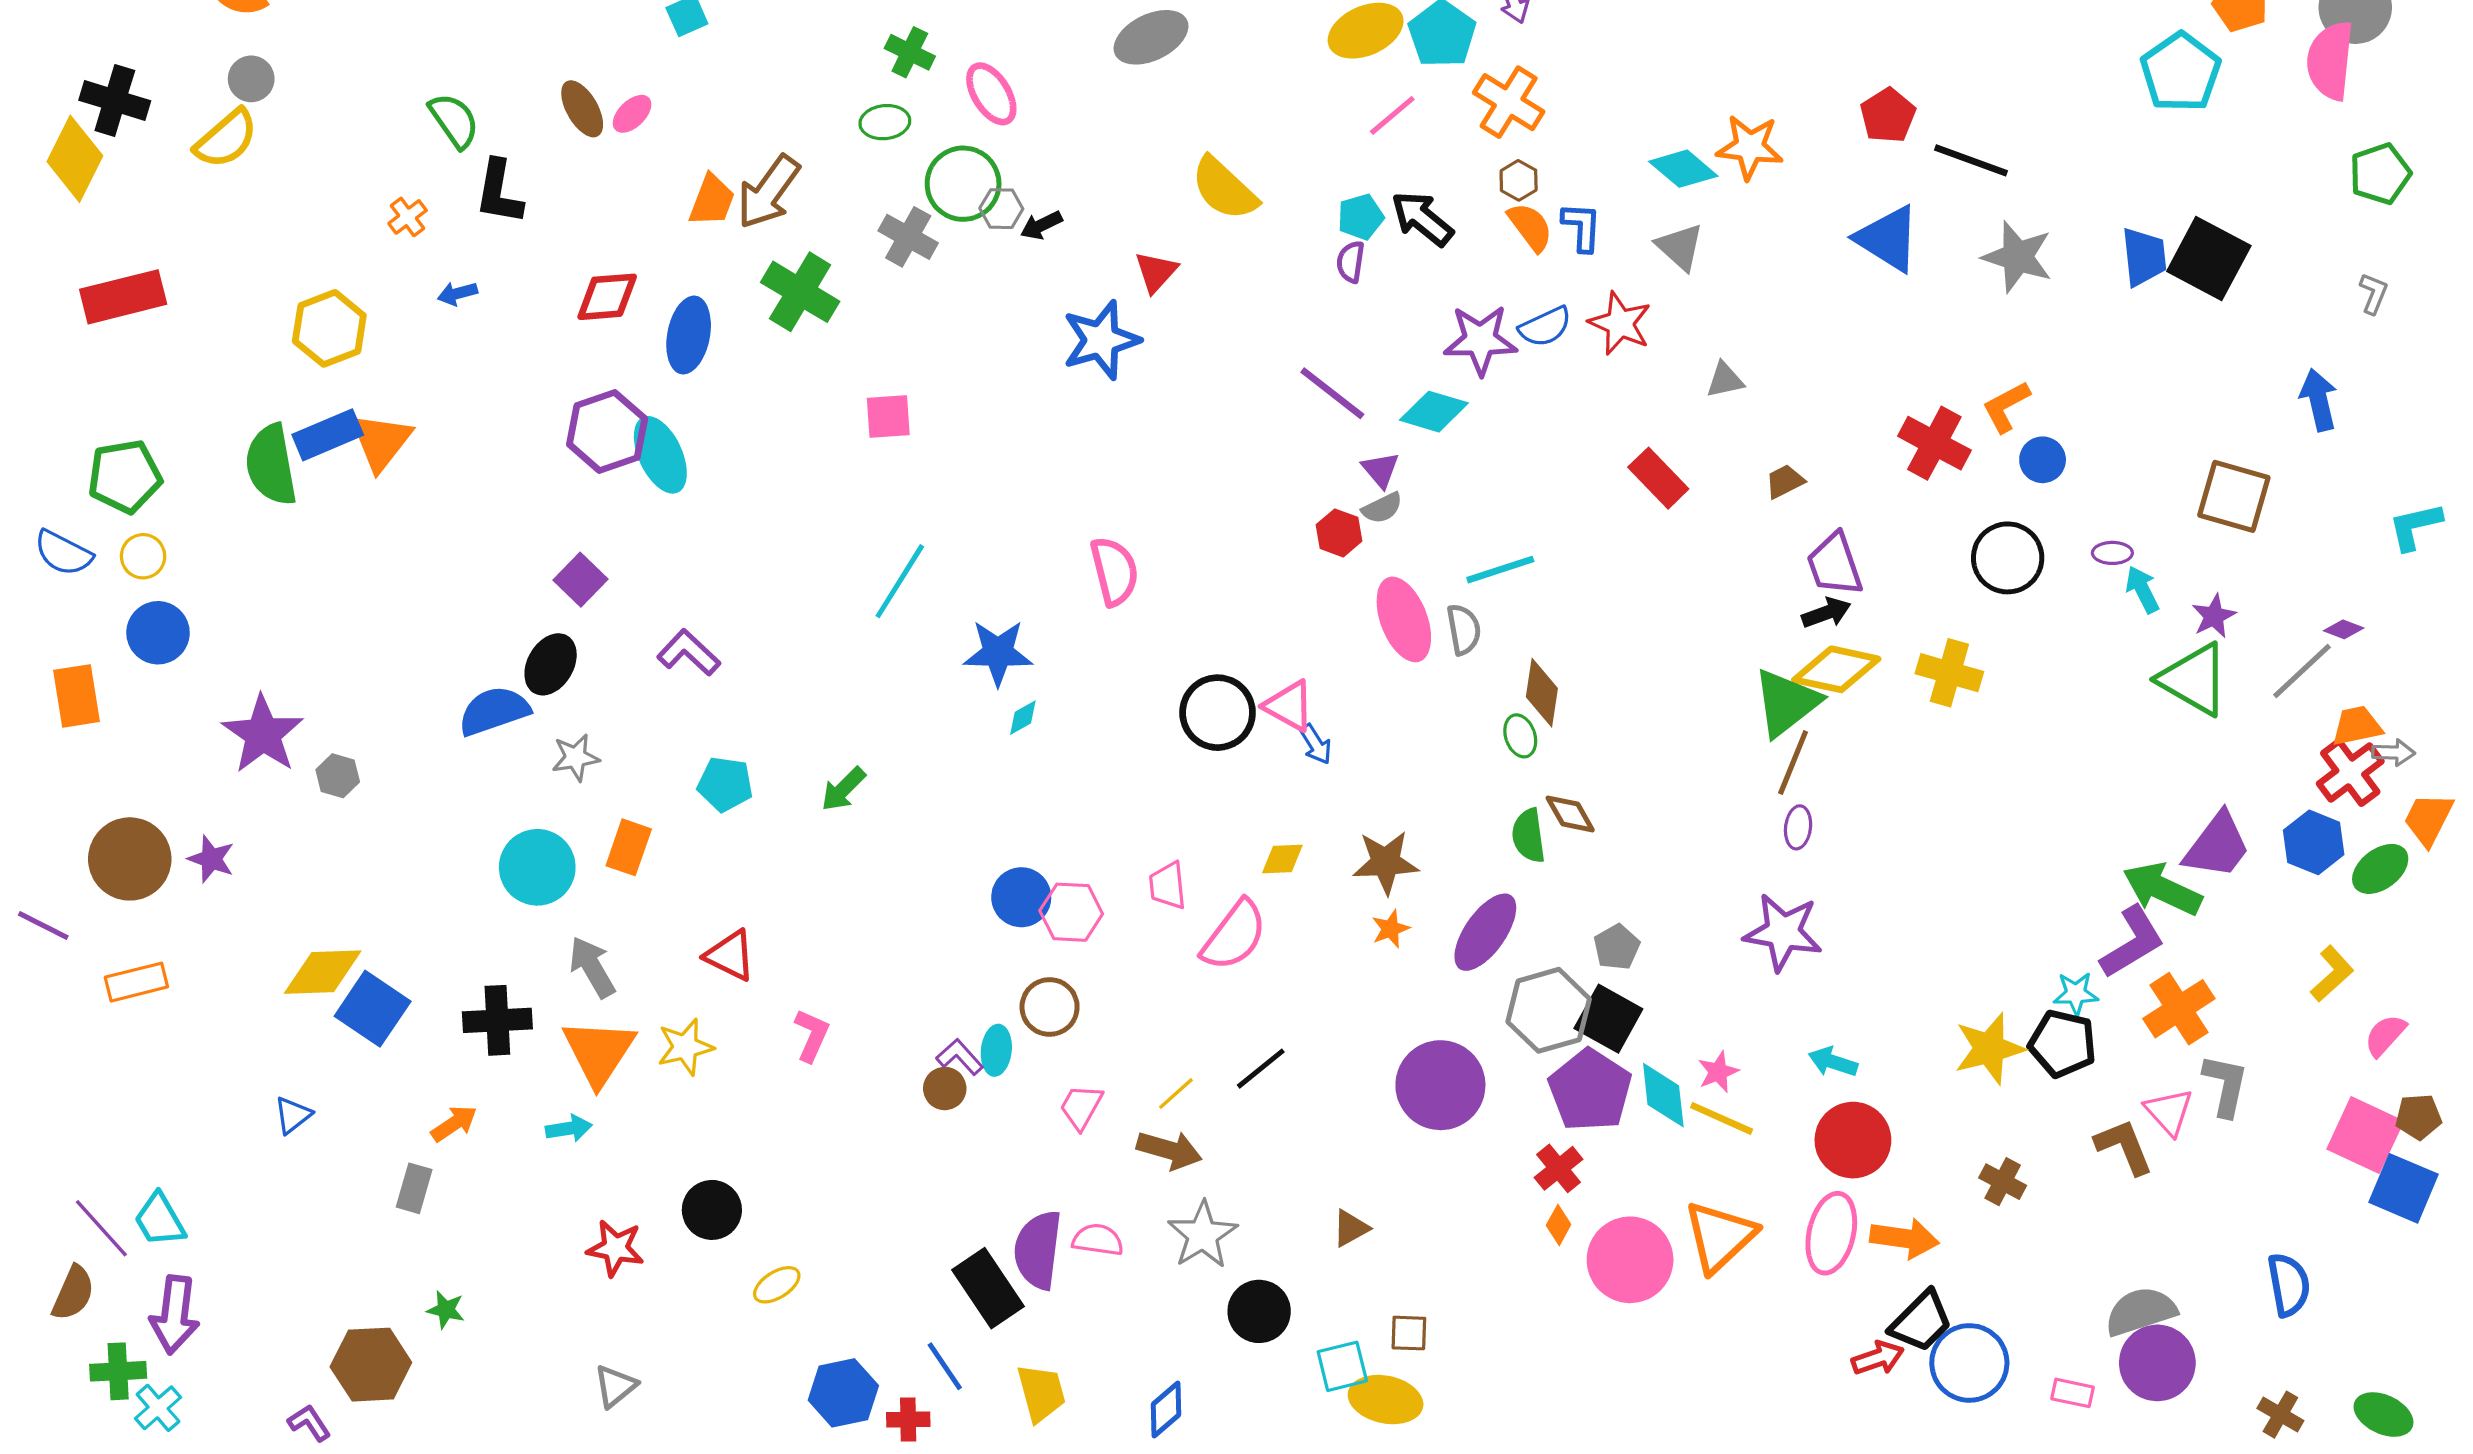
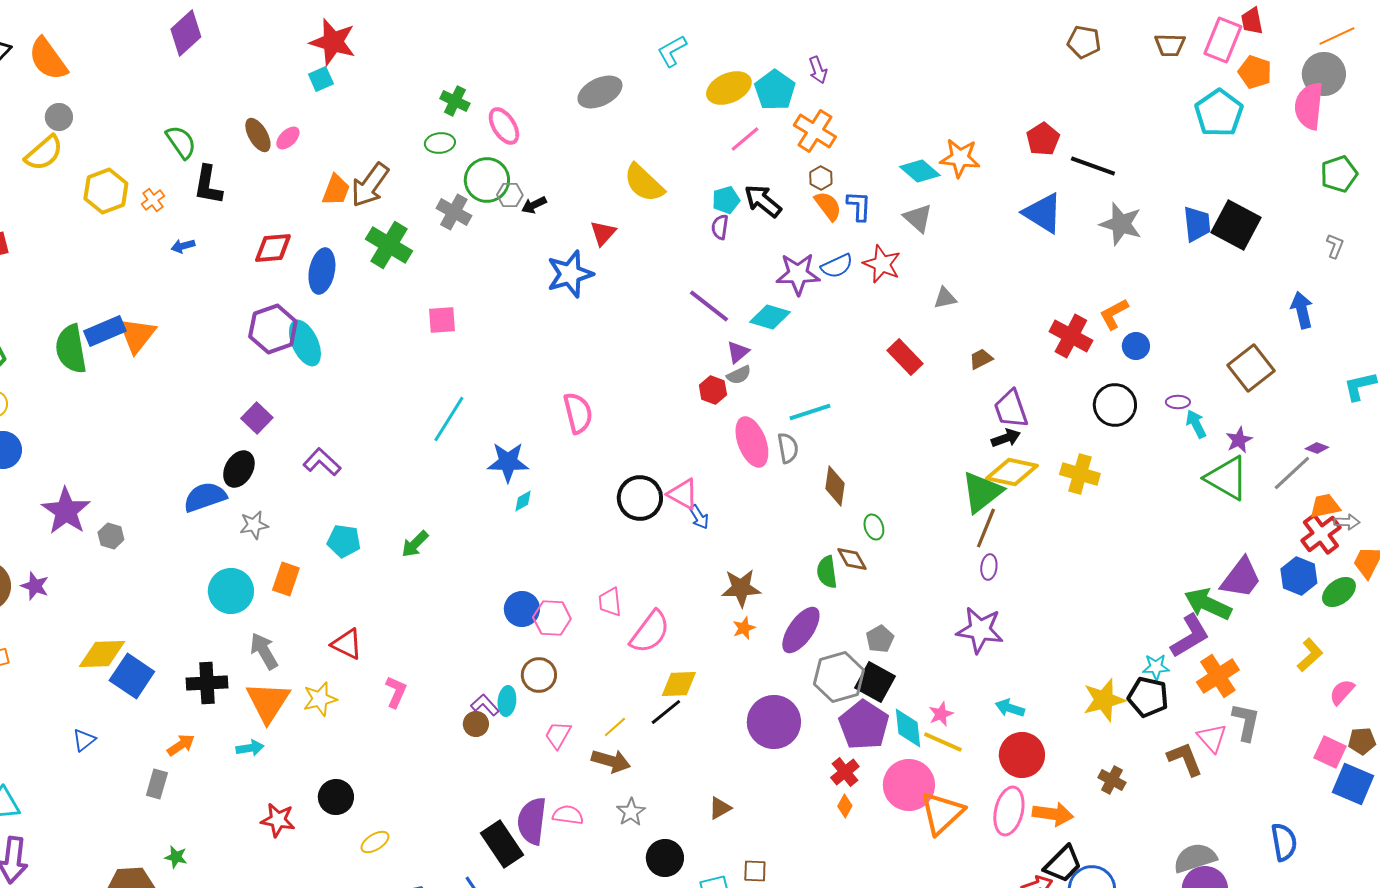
yellow hexagon: (329, 328) -> (106, 191), moved
purple triangle: (1381, 470) -> (738, 352), turned 30
brown square: (2234, 496) -> (1251, 368), turned 36
green ellipse: (1520, 736) -> (874, 527), moved
yellow diamond: (1282, 859) -> (679, 684), moved, size x1.4
pink square: (2365, 1135) -> (1330, 752), size x0.7
gray star: (1203, 1235) -> (631, 812), size x0.7
pink circle: (1630, 1260) -> (909, 785), moved

